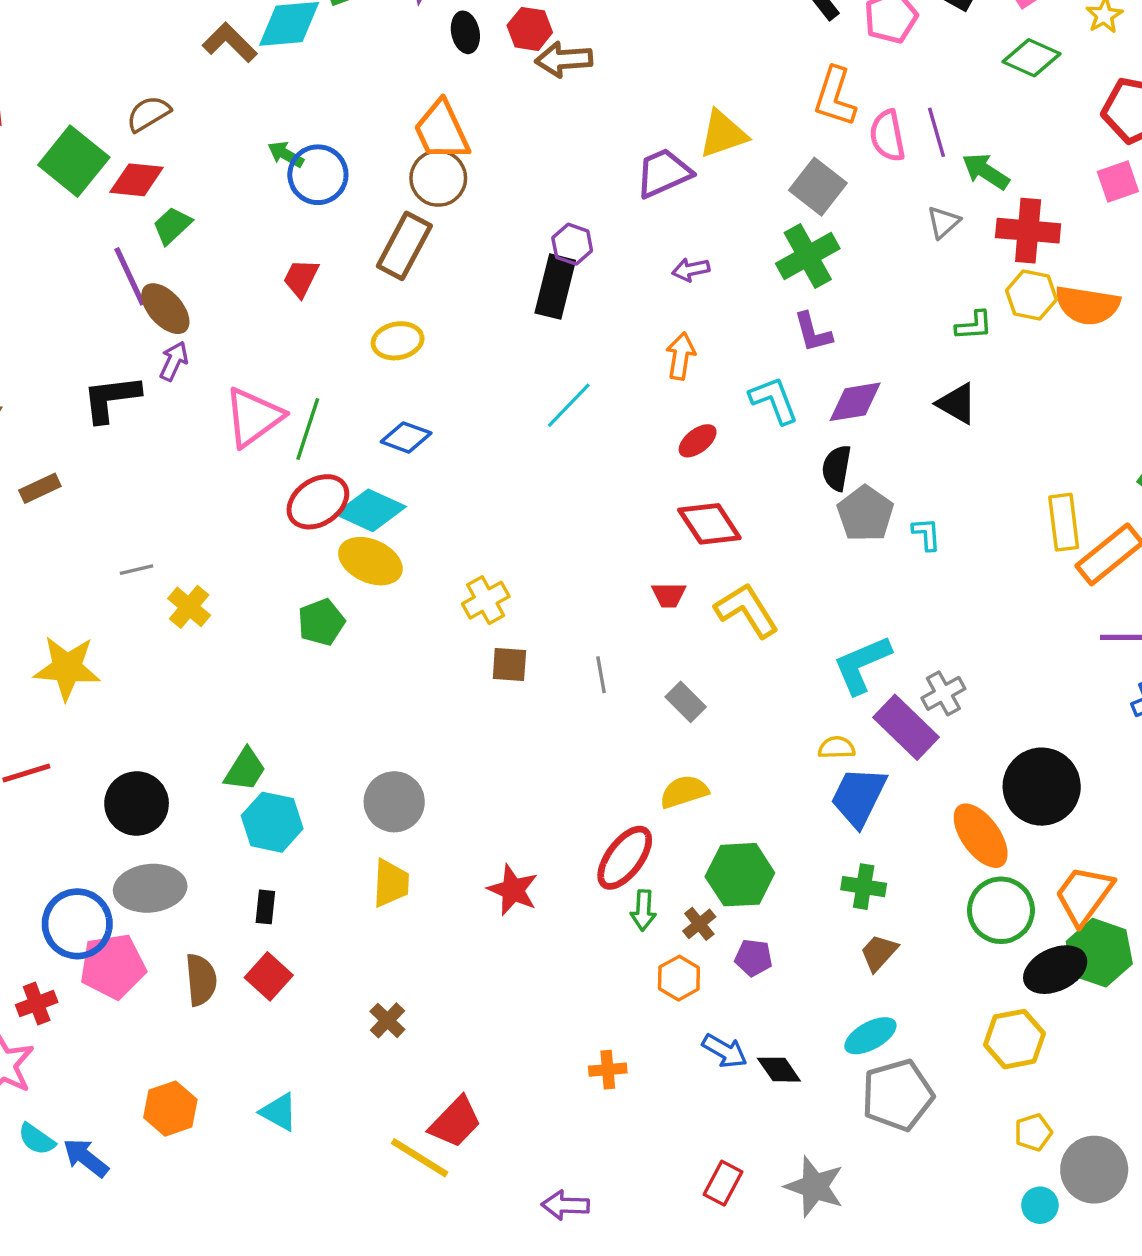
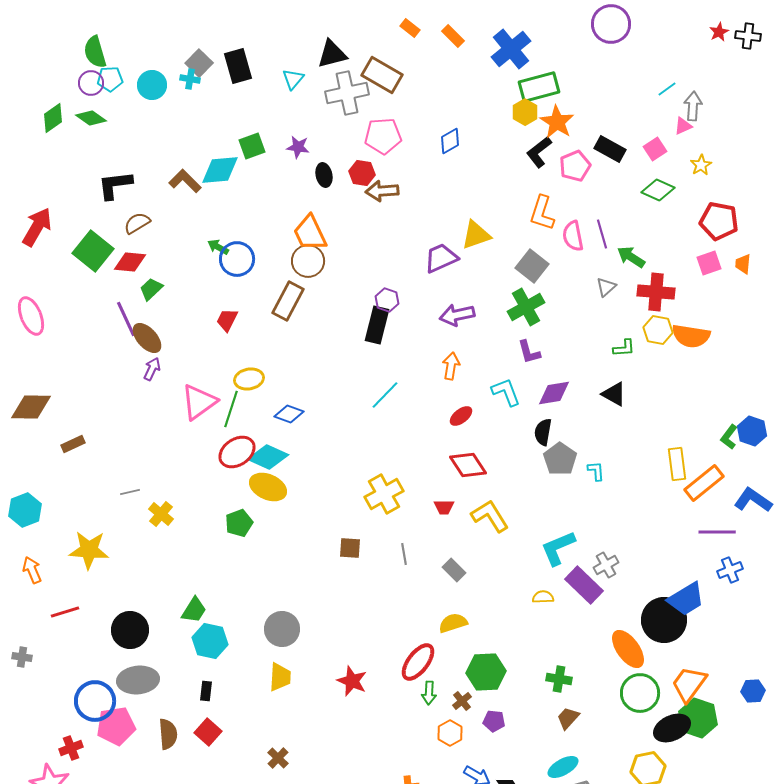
purple arrow: (691, 270) -> (457, 315), size x1.6
yellow ellipse: (398, 341) -> (249, 379), moved
black L-shape: (111, 398) -> (115, 185), moved
yellow cross: (486, 600) -> (384, 494), moved, size x1.4
blue trapezoid: (859, 797) -> (686, 599), moved, turned -147

